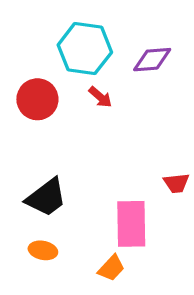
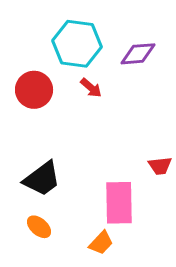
orange ellipse: (43, 250) -> (39, 227), turned 30

